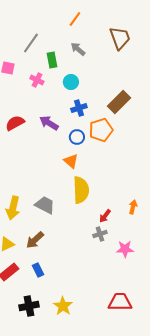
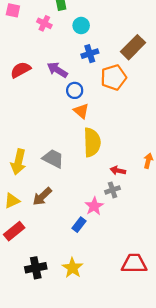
blue circle: (77, 137) -> (75, 90), moved
red arrow: (105, 216) -> (118, 170), turned 64
pink star: (125, 249) -> (94, 206), moved, turned -30
blue rectangle: (38, 270) -> (79, 225), moved, turned 64

